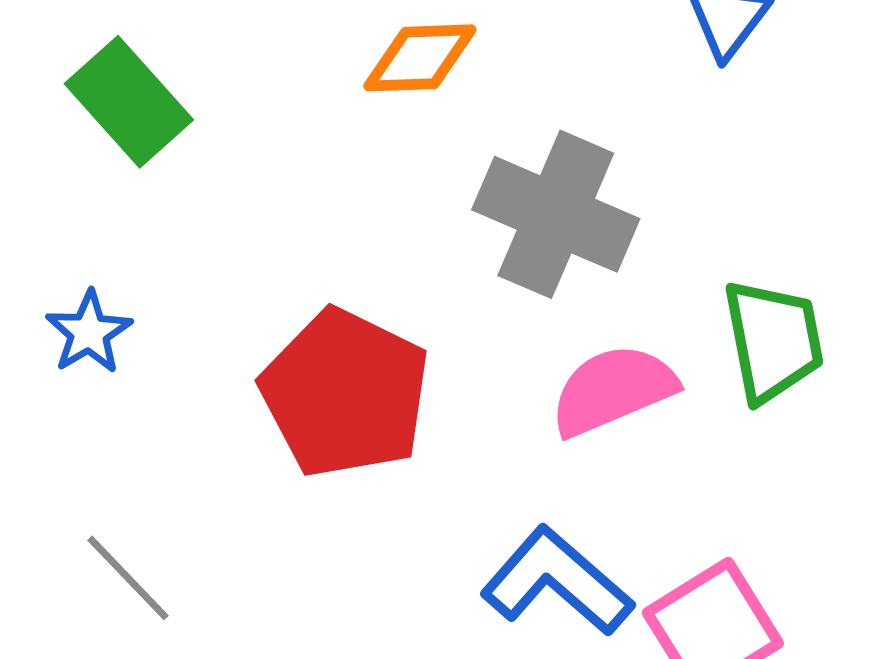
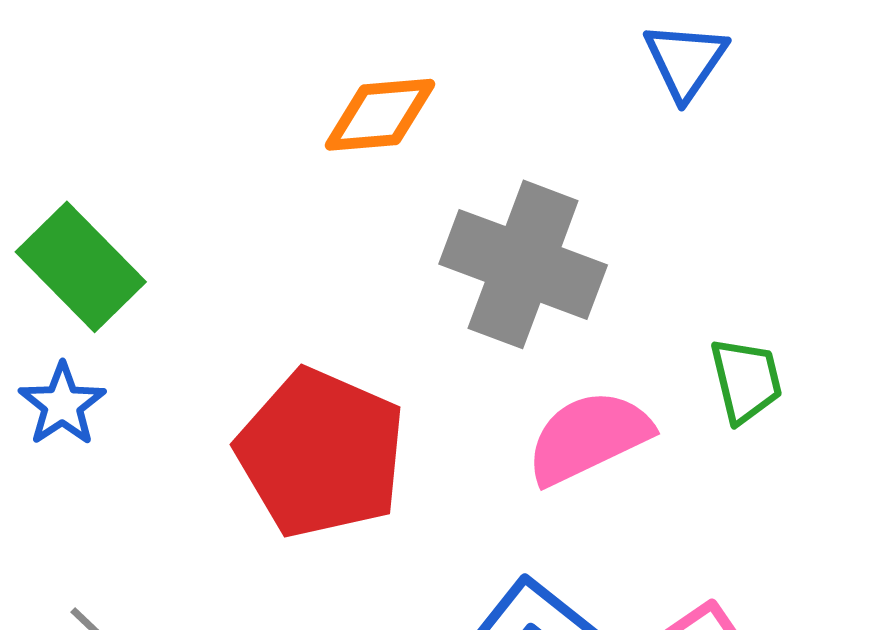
green rectangle: (129, 102) -> (81, 267), moved
green trapezoid: (773, 341) -> (746, 380), size x0.7

